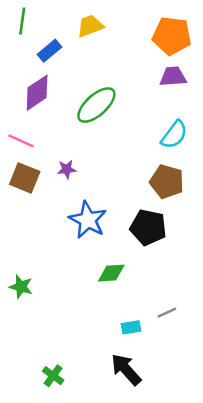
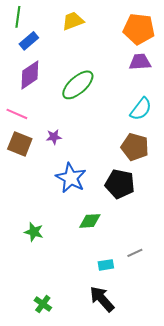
blue rectangle: (49, 51) -> (29, 41), moved
green star: (21, 287) -> (34, 232), moved

